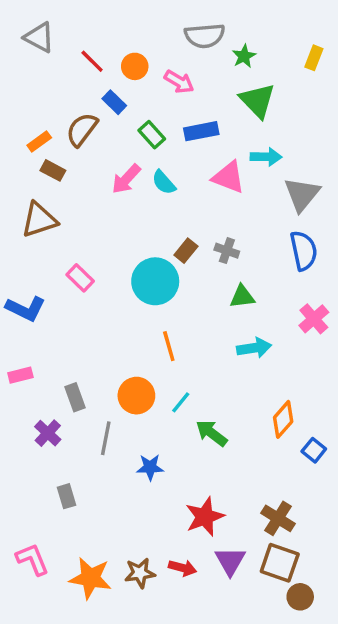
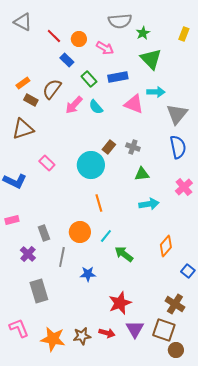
brown semicircle: (82, 130) -> (52, 89), moved
blue square: (314, 450) -> (188, 271), moved
gray rectangle: (67, 496) -> (39, 291), size x1.6
brown cross: (278, 518) -> (175, 304), moved

